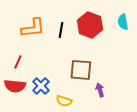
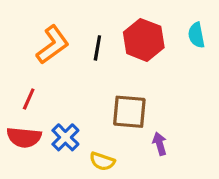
orange L-shape: (33, 28) -> (53, 45), turned -30

